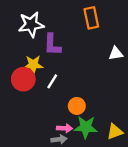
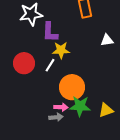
yellow star: (33, 65) -> (61, 50), moved
orange circle: (77, 106) -> (72, 87), size x1.6

